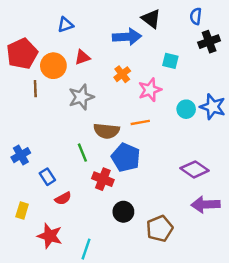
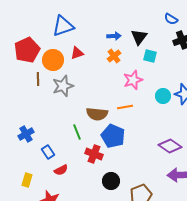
blue semicircle: (196, 16) -> (171, 19), turned -64
black triangle: (151, 19) -> (139, 37), moved, turned 30
blue triangle: (65, 25) -> (63, 26), size x1.6
blue arrow: (127, 37) -> (114, 36), size x0.6
orange cross: (122, 74) -> (114, 56), moved
gray star: (81, 97) -> (63, 86), moved

